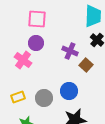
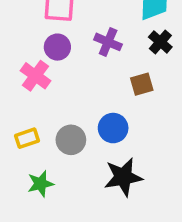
purple cross: (70, 51) -> (108, 42), moved
brown square: (86, 65) -> (142, 84), turned 32

